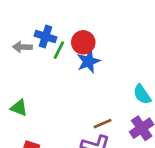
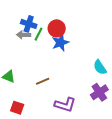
gray arrow: (22, 47) -> (23, 35), moved
brown line: (103, 124) -> (43, 81), moved

